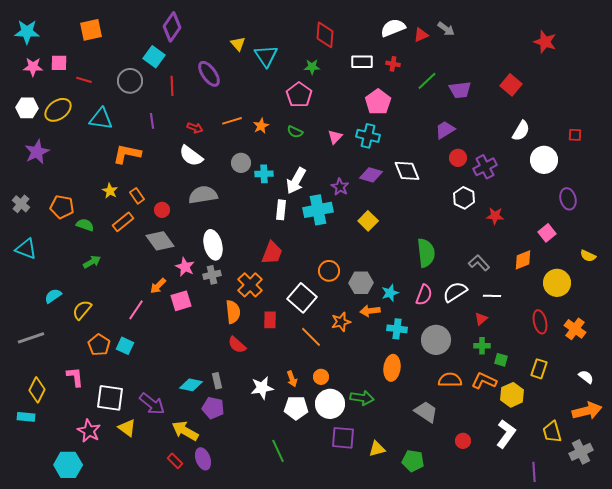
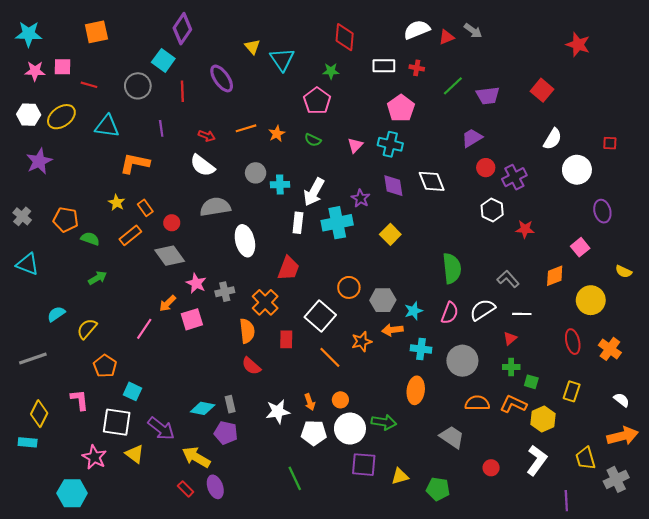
purple diamond: (371, 175) -> (393, 186), turned 65
white ellipse: (213, 245) -> (245, 241), moved
cyan square: (125, 346) -> (133, 391), moved

